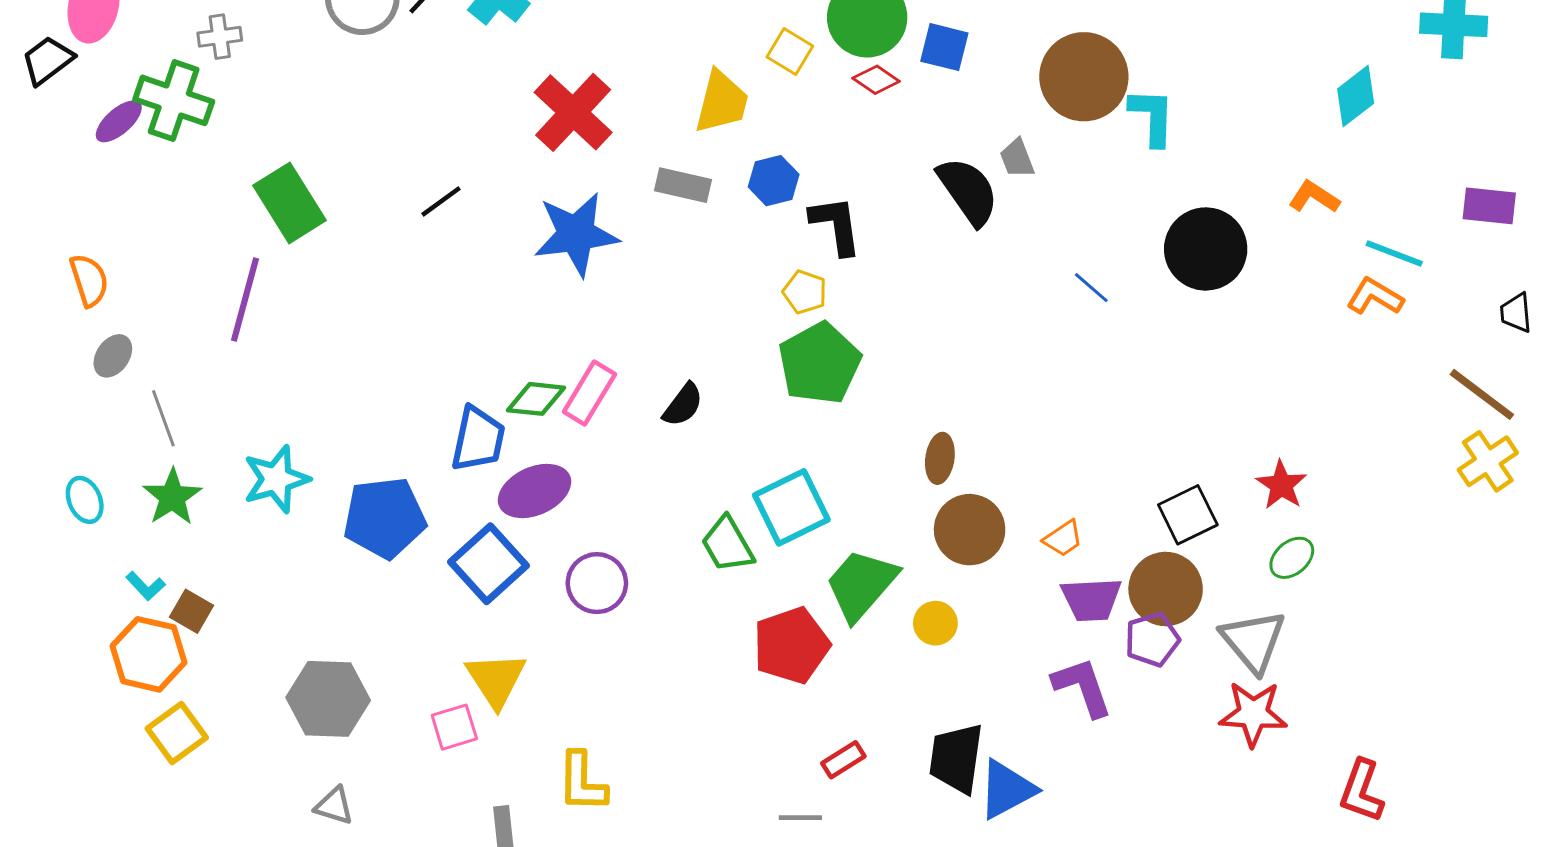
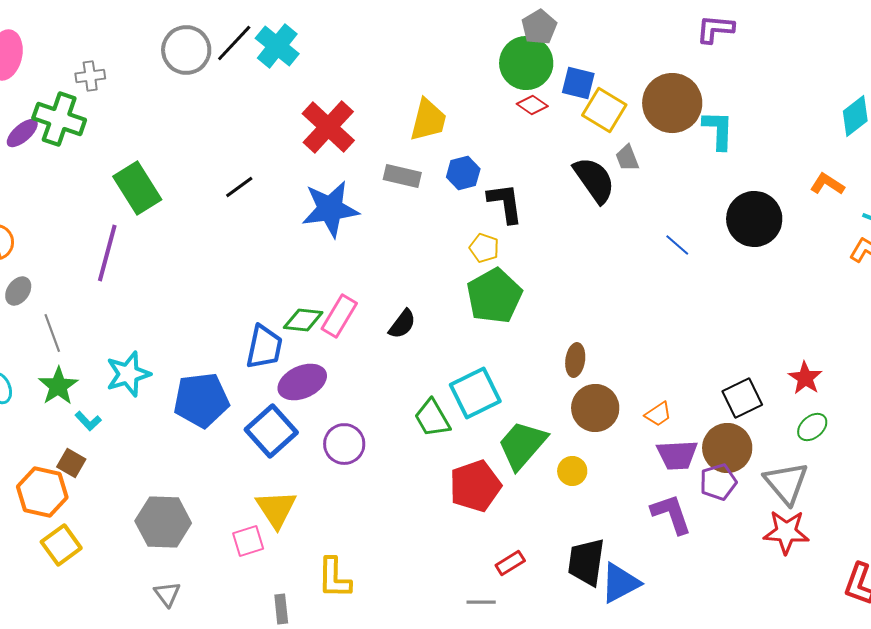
yellow square: (790, 51) -> (604, 110), moved, size x1.4
cyan L-shape: (146, 586) -> (88, 421), moved
gray triangle: (334, 806) -> (167, 594), turned 36

